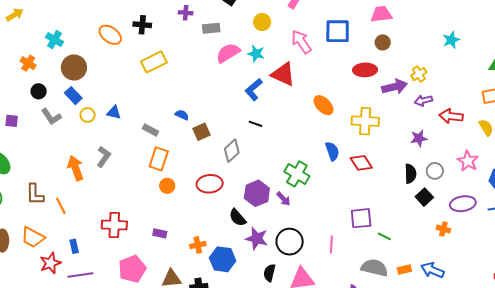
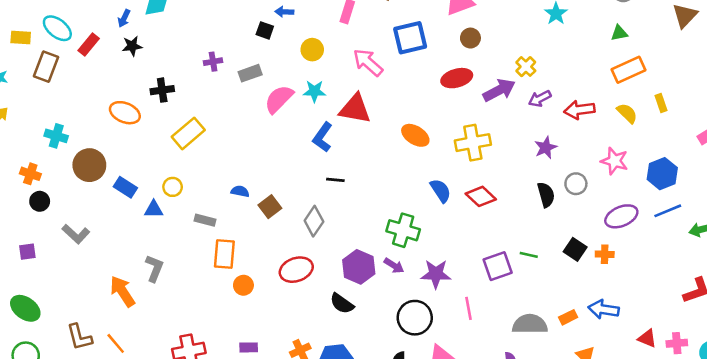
black circle: (39, 91) -> (40, 201), moved
blue rectangle: (73, 96) -> (125, 187), moved
yellow circle: (88, 115) -> (173, 187), moved
black square: (424, 197) -> (575, 249), moved
green line: (384, 236) -> (529, 255), moved
purple star: (257, 238) -> (436, 274), moved

